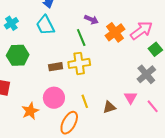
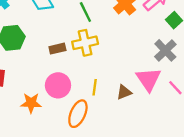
pink triangle: (130, 98) -> (148, 79), size x1.6
yellow line: (85, 101) -> (95, 87), turned 32
orange star: (30, 111) -> (31, 103), turned 30

